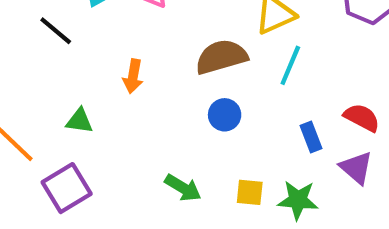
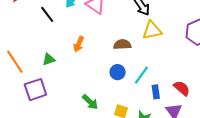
brown semicircle: (221, 57) -> (122, 45), size x0.7
cyan line: (290, 65) -> (141, 75), moved
green triangle: (79, 121) -> (49, 59), turned -40

